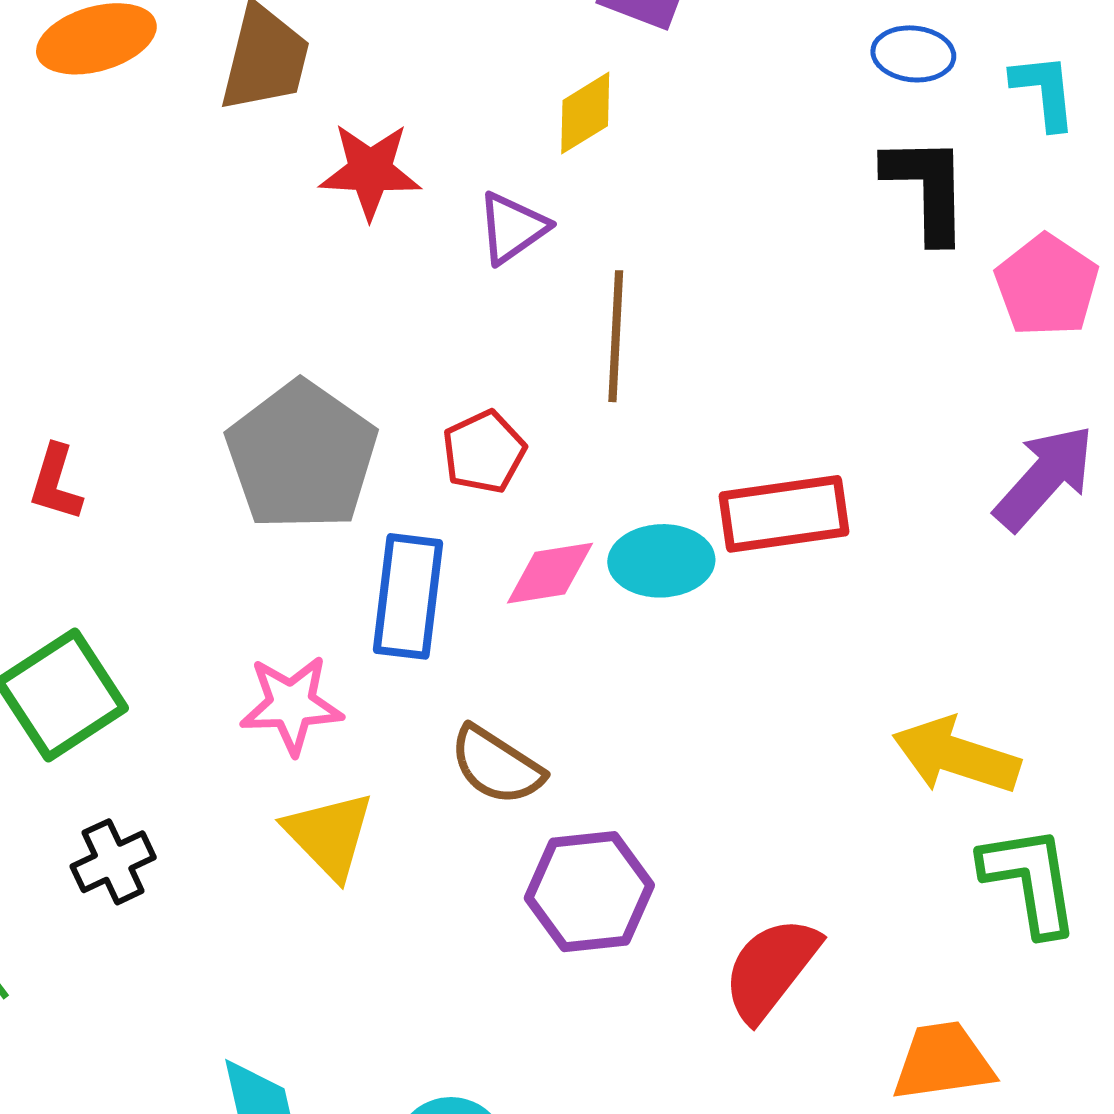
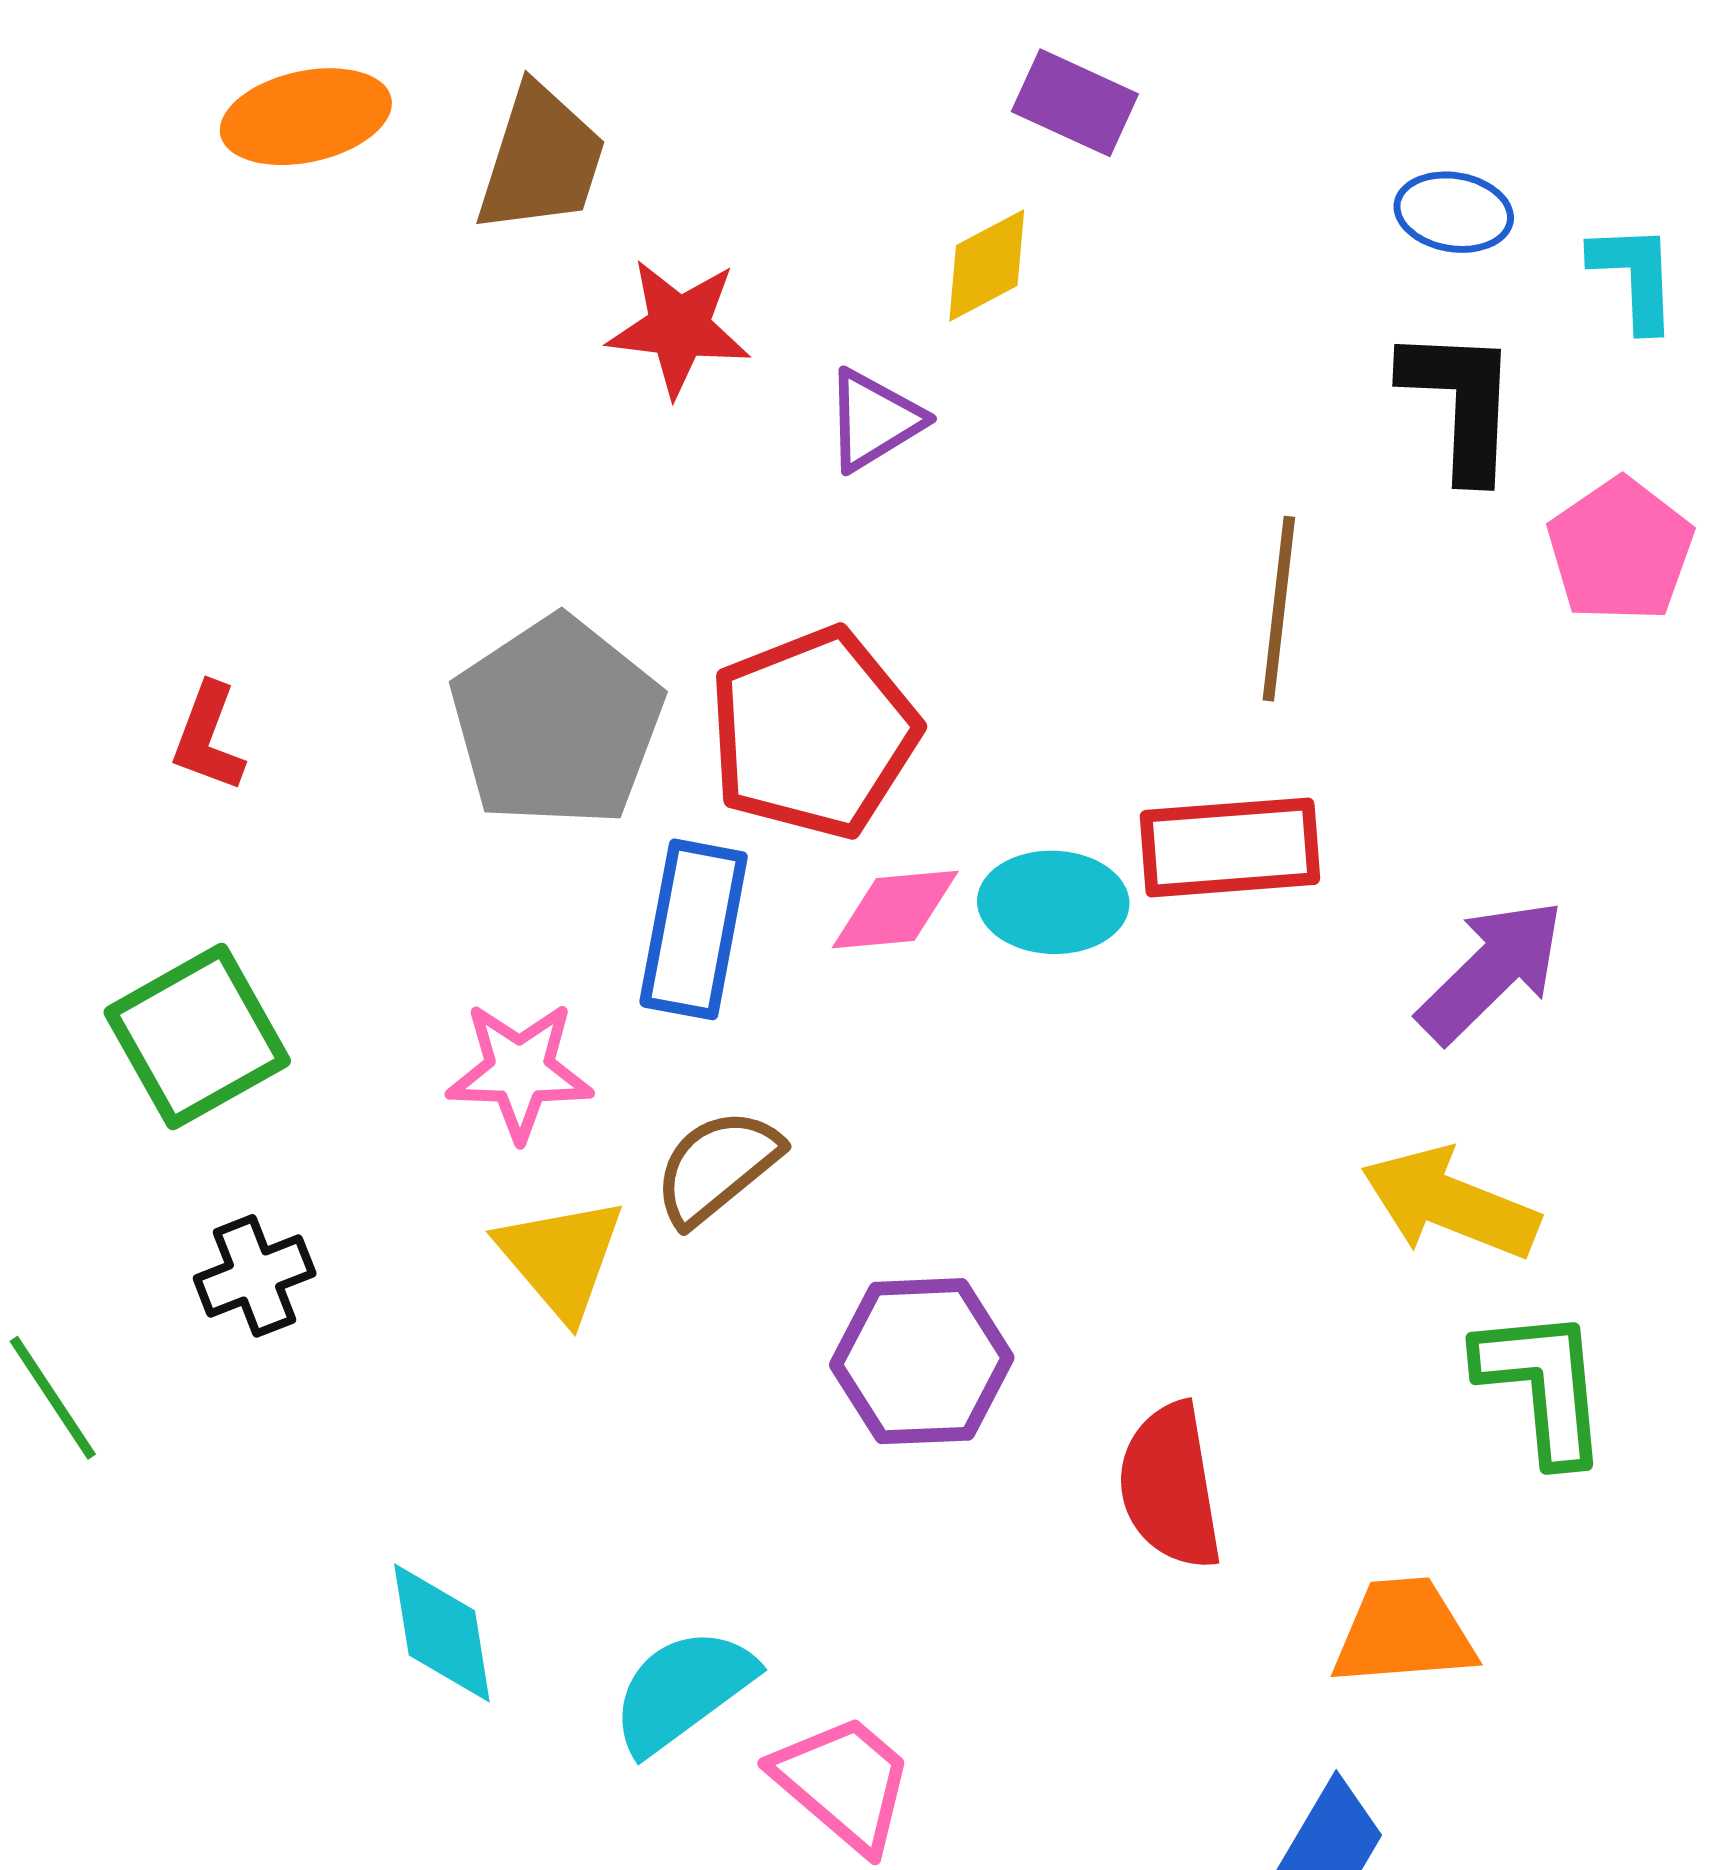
brown line: (616, 336) -> (1279, 609), moved
red pentagon: (484, 452) -> (813, 733), size x1.8
purple arrow: (1044, 477) -> (1491, 971), moved
brown semicircle: (497, 765) -> (717, 1167), moved, turned 104
red semicircle: (771, 969) -> (1170, 1486), turned -51

